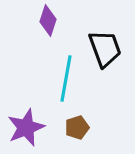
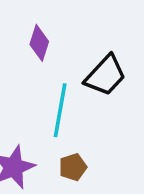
black trapezoid: (105, 49) -> (105, 75), turned 63

